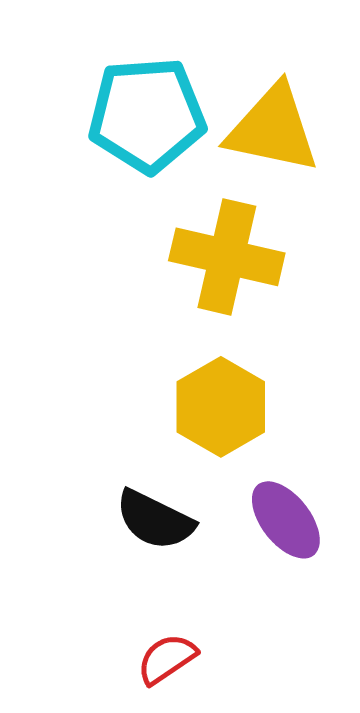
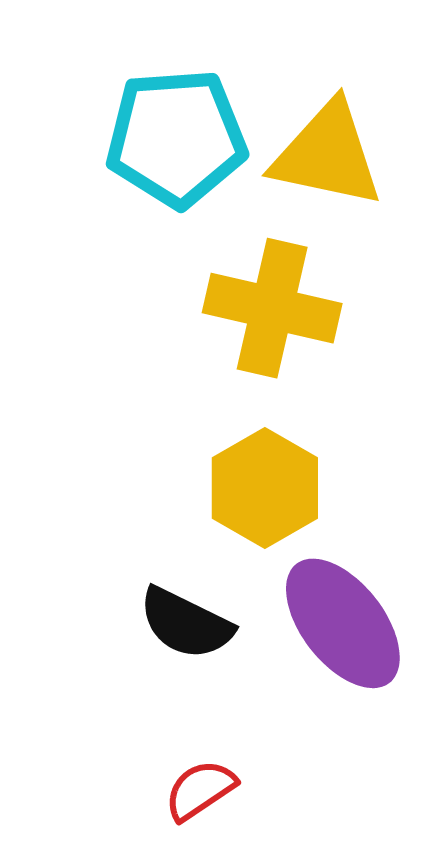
purple ellipse: (286, 520) -> (343, 623), size x1.4

